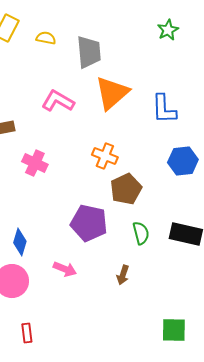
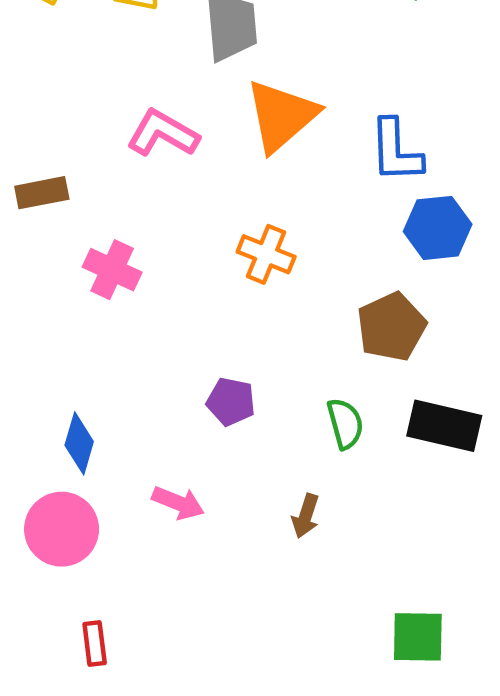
blue hexagon: (183, 161) -> (438, 228), moved
brown pentagon: (126, 189) -> (391, 327), moved
purple pentagon: (89, 223) -> (231, 402), size x0.6

